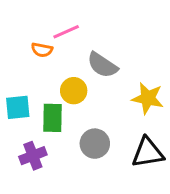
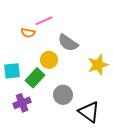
yellow star: (148, 98) -> (98, 65), turned -30
green rectangle: (53, 118) -> (35, 78), turned 42
black triangle: (148, 153) -> (89, 112), moved, turned 45

